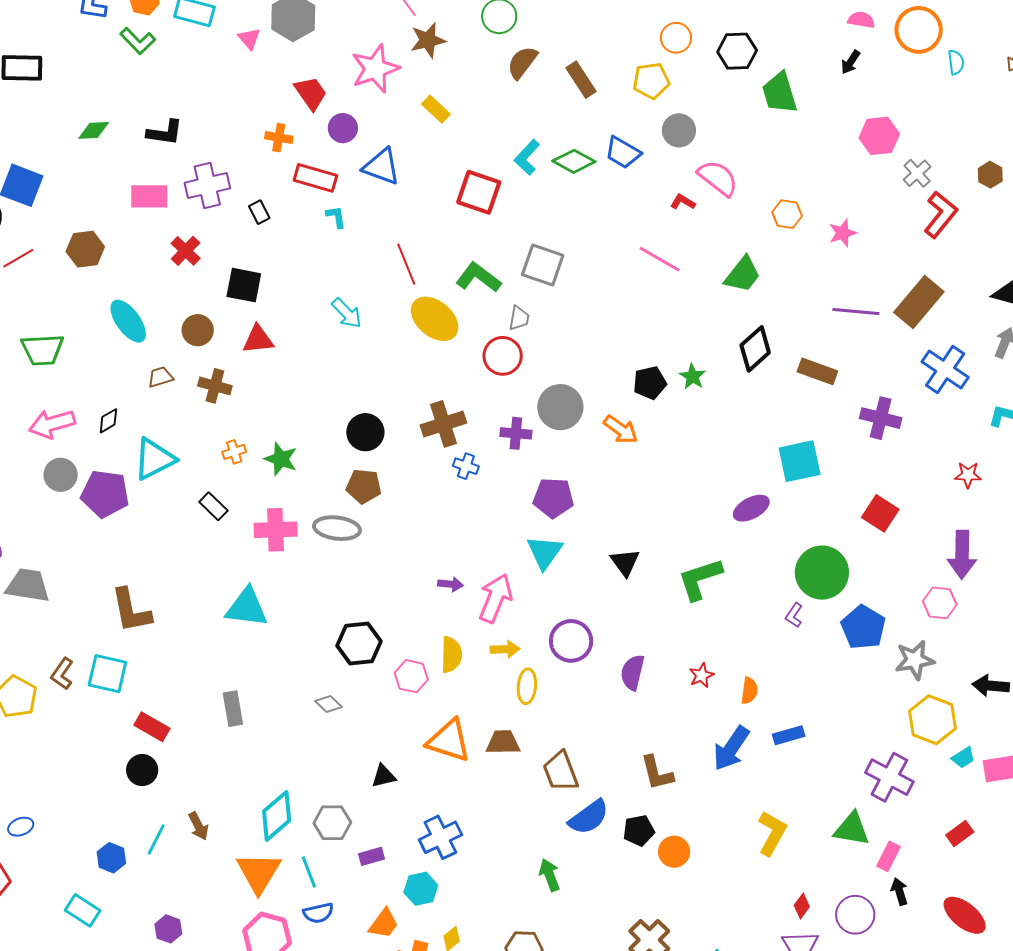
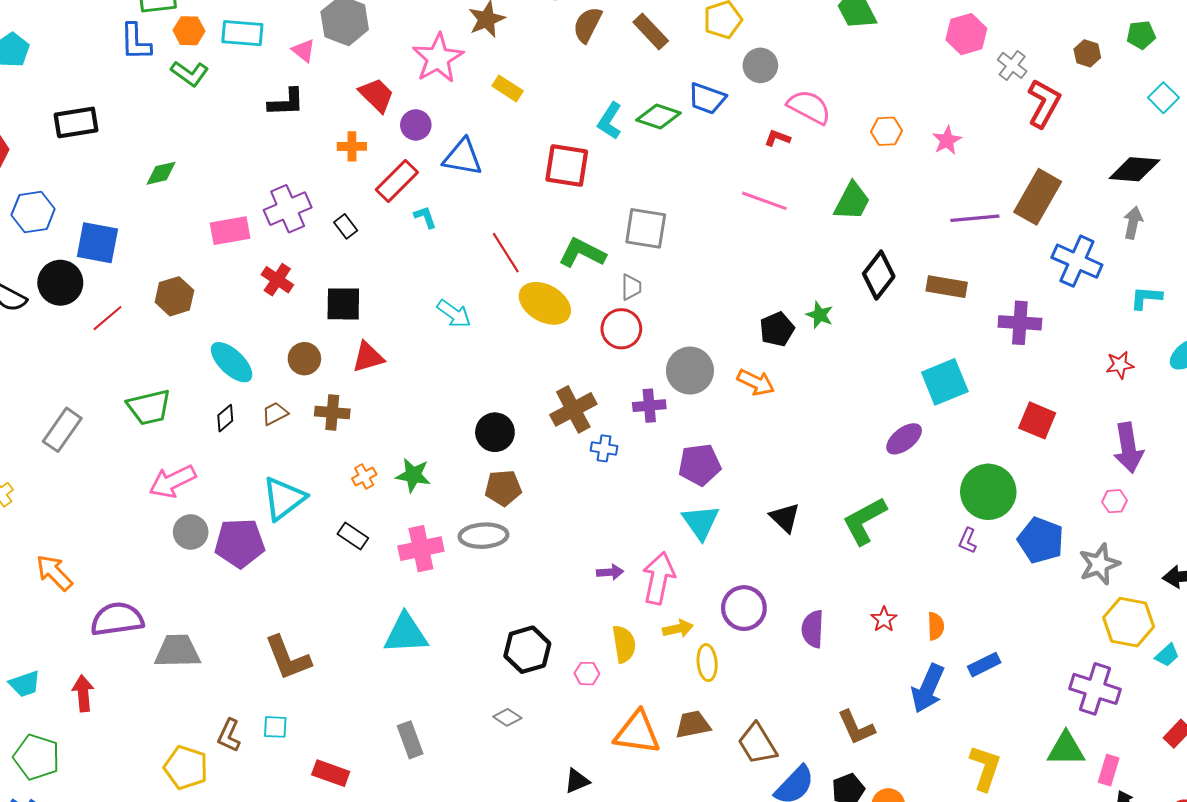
black L-shape: (165, 133) -> (286, 102), moved
red rectangle: (315, 178) -> (397, 181), turned -51
black diamond: (108, 421) -> (225, 418), moved
pink hexagon: (940, 603) -> (1114, 501), size x0.7
cyan square: (107, 674) -> (275, 727), size x0.6
pink hexagon: (411, 676) -> (587, 674), size x0.7

